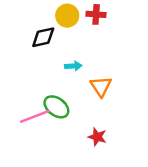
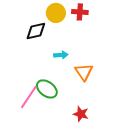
pink line: (35, 116) -> (29, 97), turned -35

